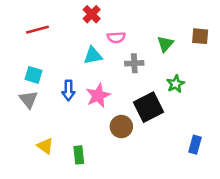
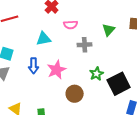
cyan triangle: (93, 56) -> (44, 39), moved
green star: (176, 84) -> (97, 74), moved
black square: (148, 107) -> (119, 84), moved

